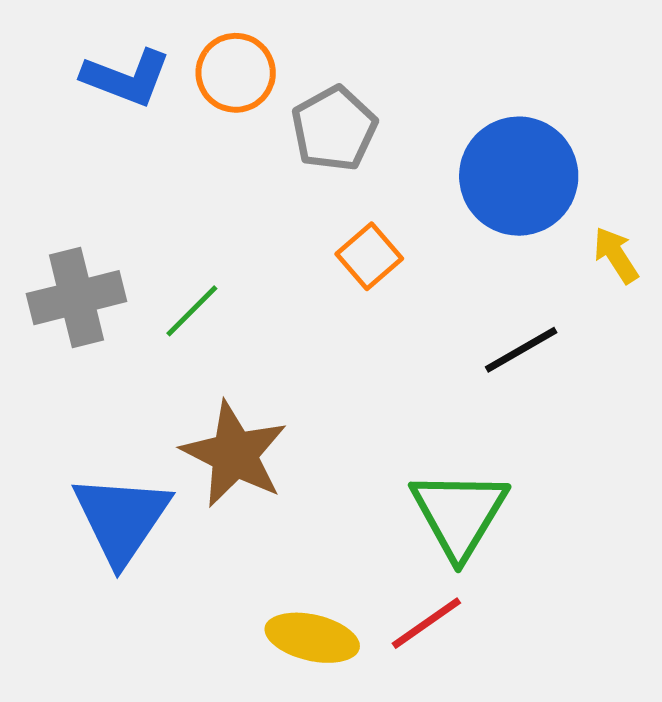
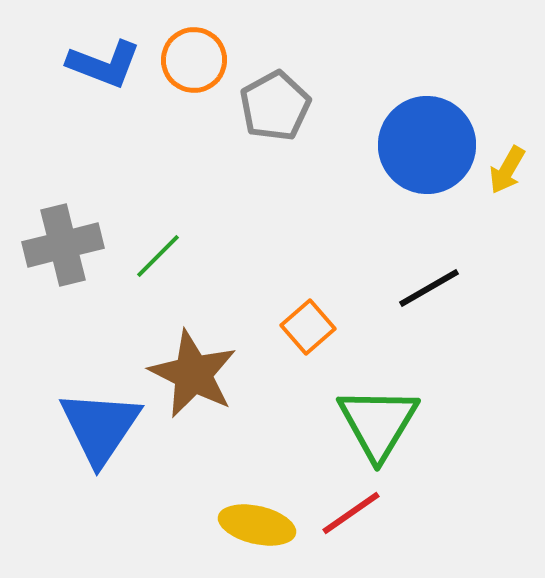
yellow arrow: (616, 255) -> (507, 170), moved, turned -117
orange square: (369, 256) -> (308, 327), moved

